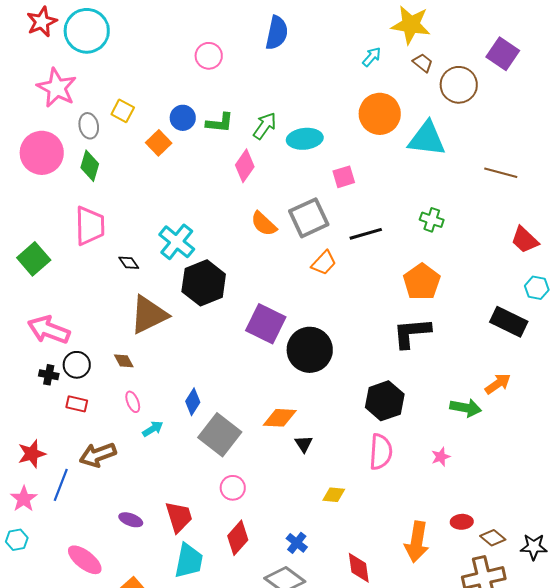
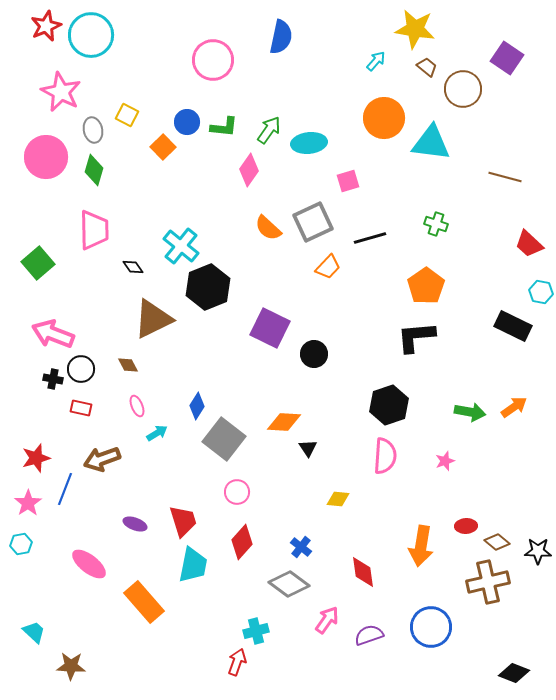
pink circle: (209, 56) -> (213, 60), size x1.5
black circle: (310, 350) -> (314, 354), size x0.6
orange arrow: (498, 384) -> (514, 407), moved

